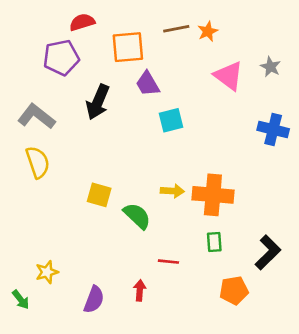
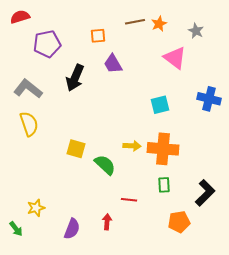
red semicircle: (82, 22) -> (20, 17), moved
orange square: (128, 47) -> (98, 36), size x0.6
gray star: (270, 67) -> (196, 31), moved
cyan square: (171, 120) -> (160, 105), moved

